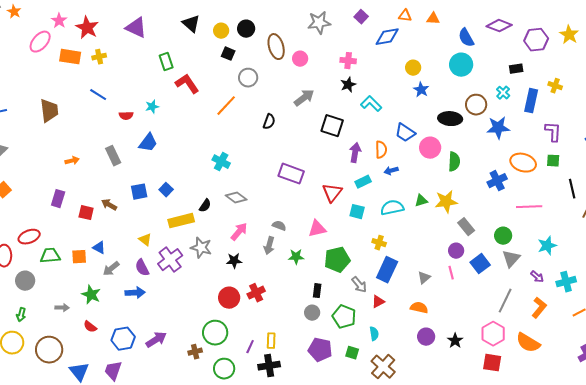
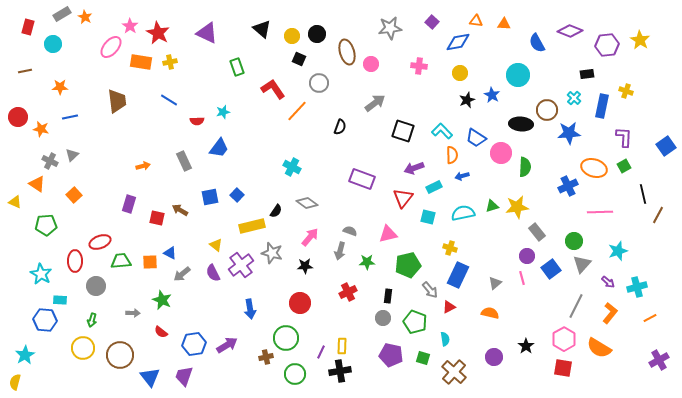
cyan circle: (461, 65) -> (518, 75), moved
yellow circle: (413, 68) -> (460, 73), moved
red L-shape: (187, 84) -> (273, 89), moved
black star: (348, 85) -> (467, 100), moved
cyan L-shape: (371, 104) -> (442, 131), moved
brown trapezoid: (49, 111) -> (117, 101), moved
purple arrow: (355, 153) -> (414, 168), moved, turned -120
green square: (553, 161) -> (624, 166), turned -32
blue arrow: (135, 293) -> (250, 309), moved, turned 84
red cross: (256, 293) -> (348, 292), moved
purple circle: (426, 337) -> (494, 357), moved

